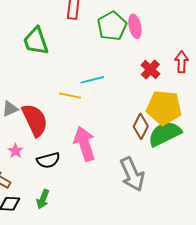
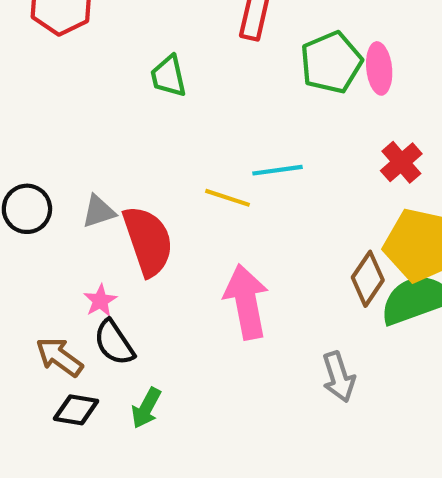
green trapezoid: (36, 41) -> (168, 76), size x0.7
black semicircle: (48, 160) -> (114, 343), moved, turned 65
gray arrow: (132, 174) -> (339, 377), size x0.7

